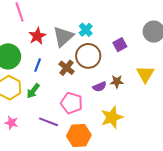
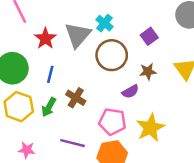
brown cross: (67, 68) -> (76, 98), moved
brown star: (117, 82) -> (148, 72), moved
pink pentagon: (72, 103) -> (112, 122), moved

